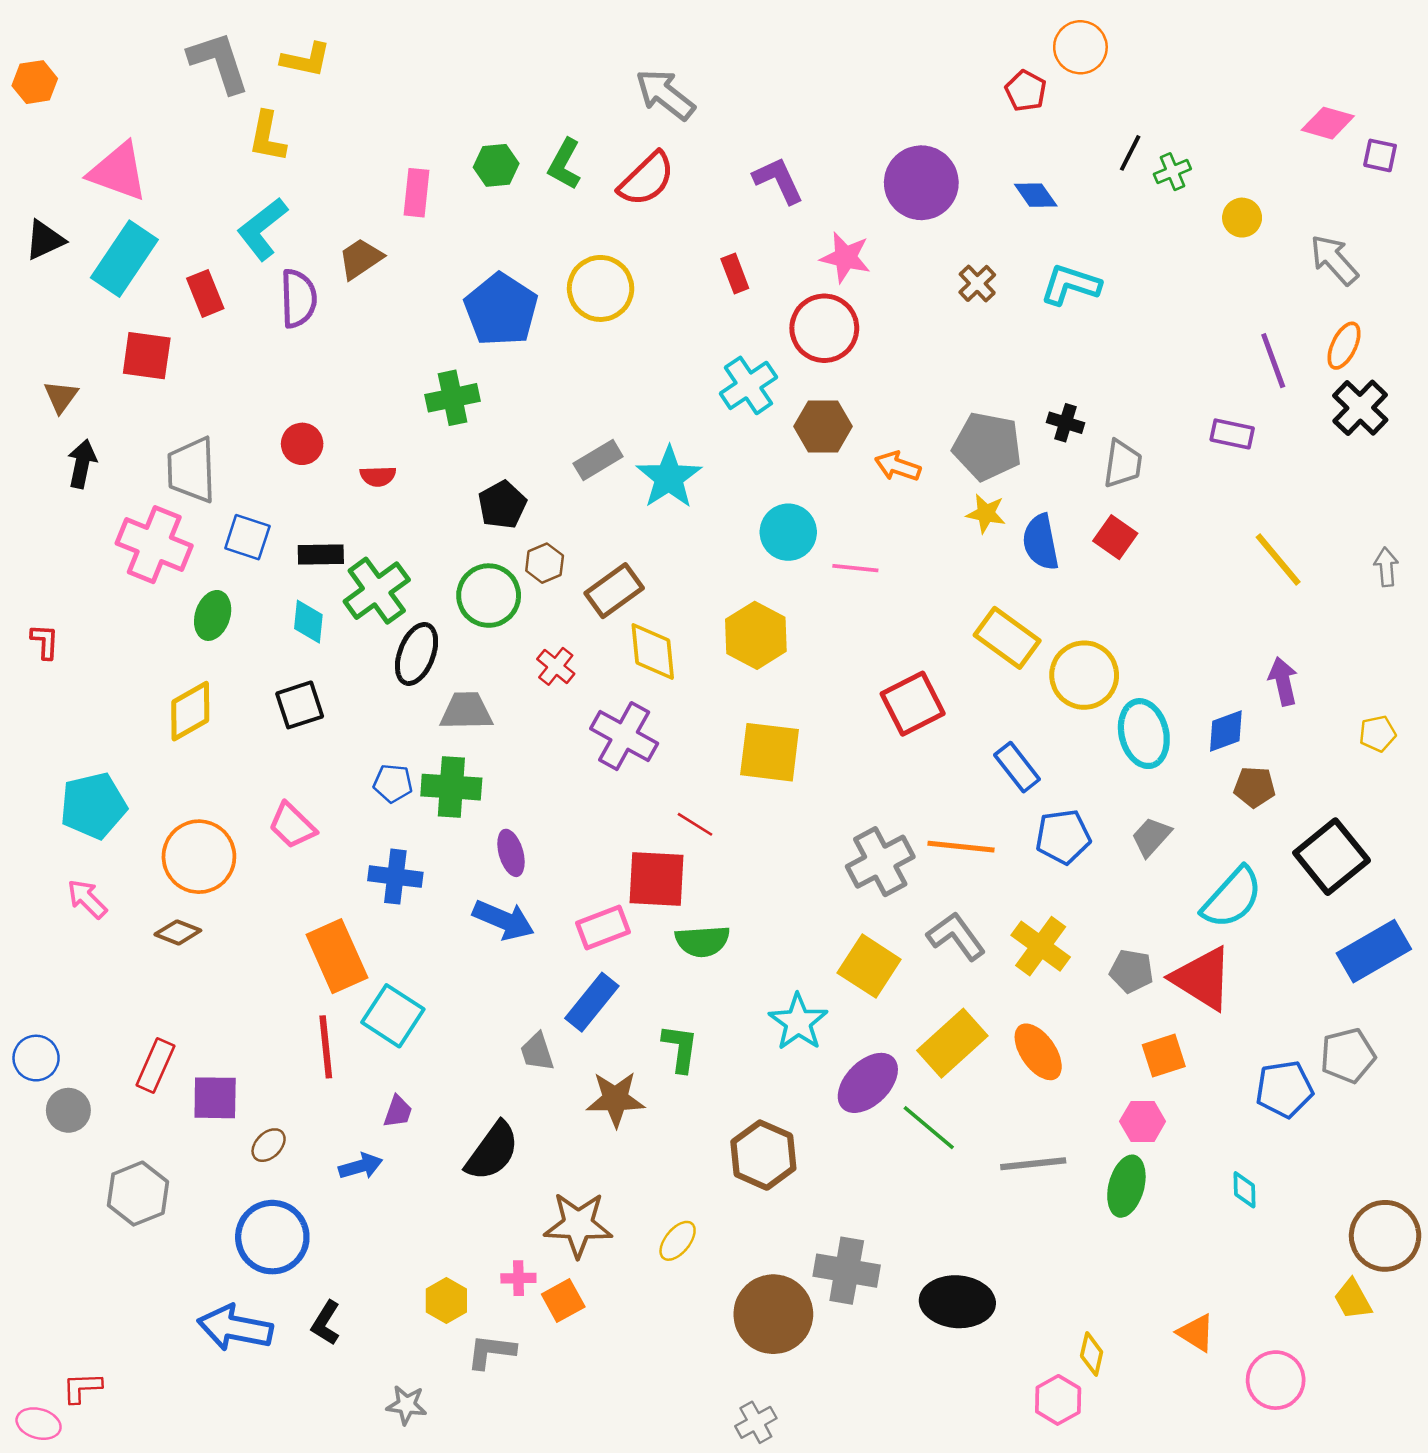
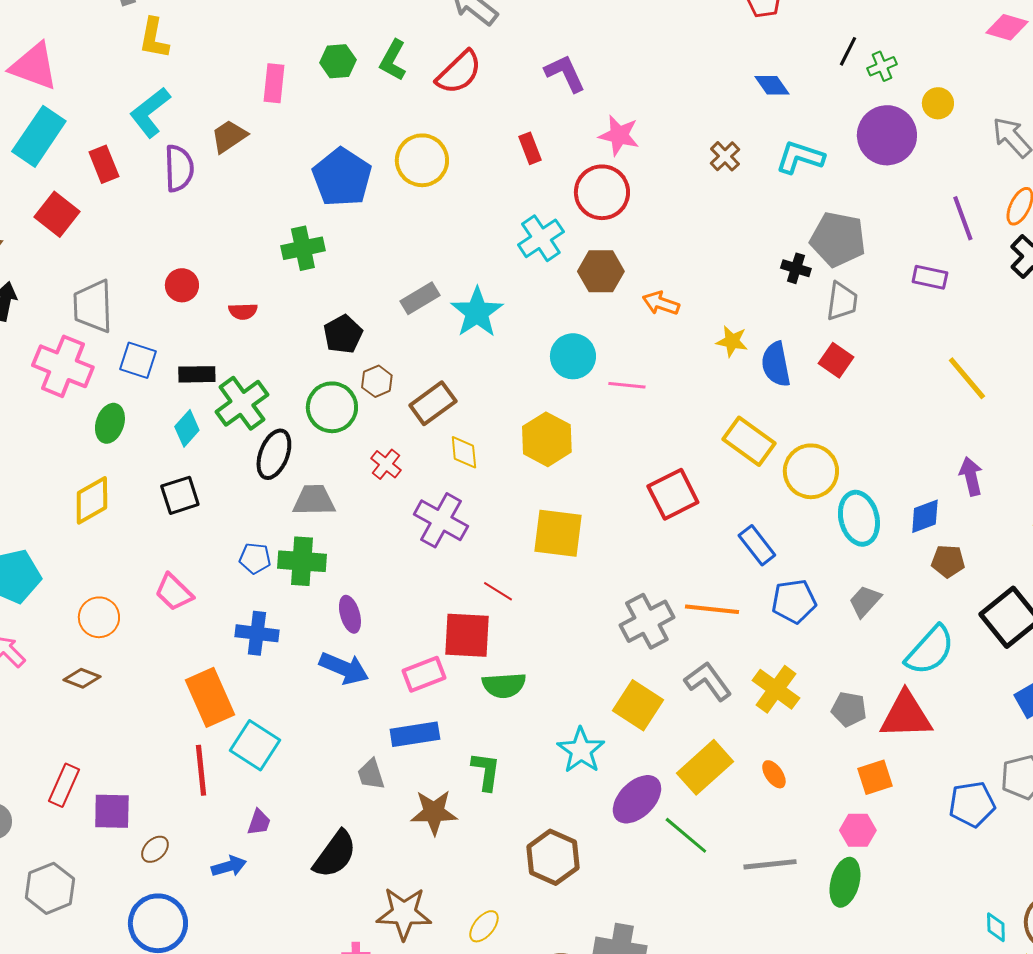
purple circle: (921, 183) -> (887, 135), moved
red square: (147, 356) -> (57, 214), turned 30
gray pentagon: (987, 446) -> (838, 239), moved
cyan diamond: (308, 622) -> (187, 428), turned 36
yellow diamond: (653, 651) -> (464, 452), size x0.7
orange circle: (199, 857) -> (99, 617), size x0.7
red triangle: (1202, 978) -> (906, 715), turned -34
blue rectangle: (592, 1002) -> (415, 734), turned 42
orange ellipse: (1038, 1052) -> (774, 774), size x0.6
cyan diamond: (1245, 1190) -> (996, 927), moved

